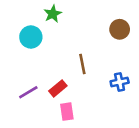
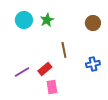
green star: (53, 14) -> (47, 20), moved
cyan circle: (31, 37) -> (24, 20), moved

